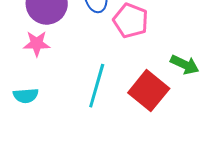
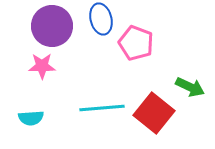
cyan line: (97, 86) -> (102, 108), turned 69

